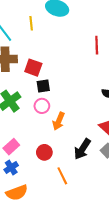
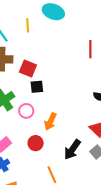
pink circle: (42, 106) -> (26, 111), moved
red circle: (44, 152) -> (36, 143), moved

